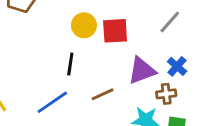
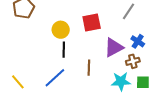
yellow circle: (84, 25) -> (61, 30), moved
brown line: (103, 94) -> (89, 68), turned -56

